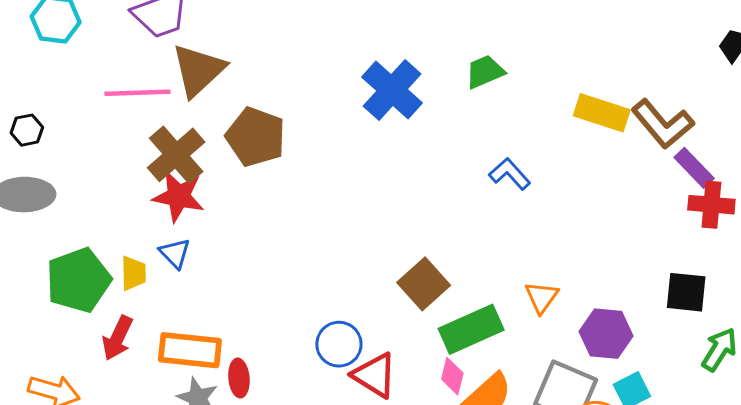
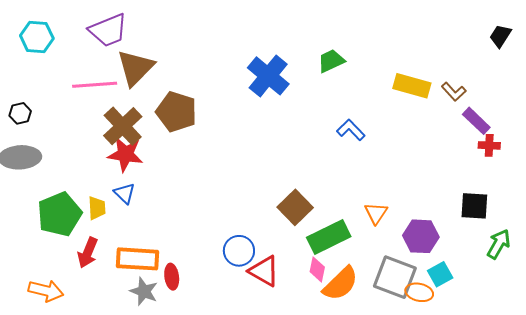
brown L-shape: (663, 124) -> (454, 92), size x0.6
red cross: (711, 205) -> (489, 145), size x0.7

